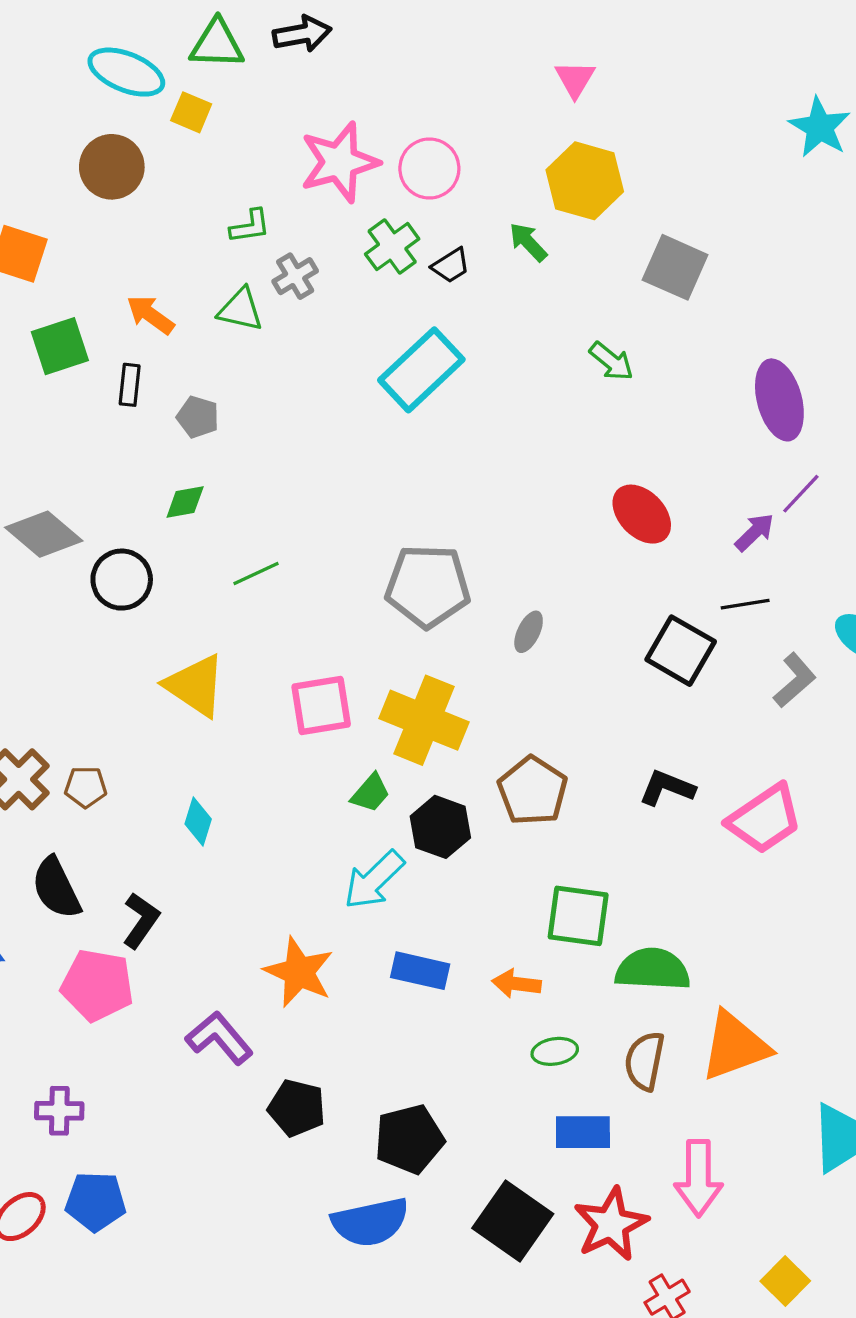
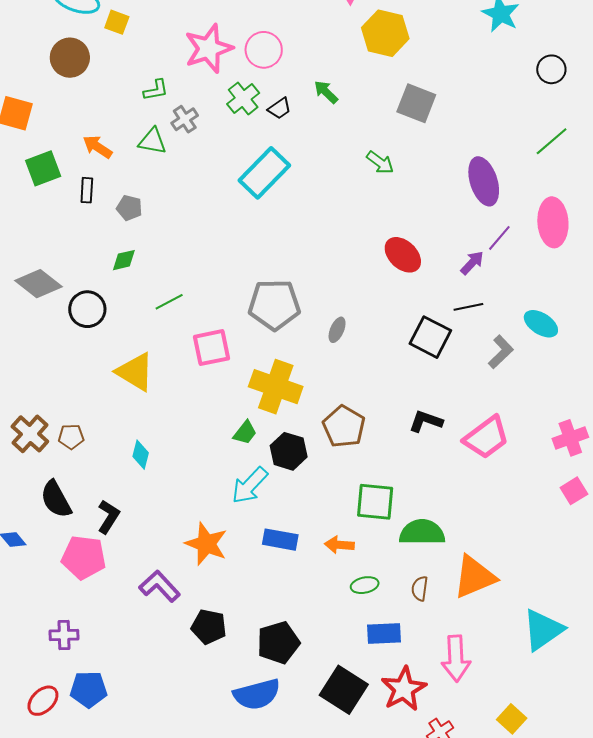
yellow hexagon: (585, 181) -> (385, 33), moved
pink square: (321, 706) -> (212, 348), moved
brown semicircle: (645, 1061) -> (420, 588), size x0.7

